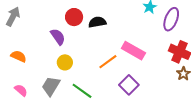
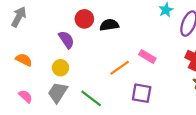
pink rectangle: (133, 51) -> (147, 57), size x0.7
yellow circle: (65, 62) -> (60, 68), moved
purple square: (129, 85) -> (142, 93), turned -36

